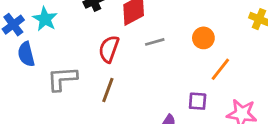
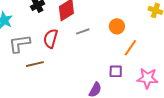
gray L-shape: (62, 79) -> (19, 44), moved
brown line: (108, 90) -> (35, 64), moved, turned 60

